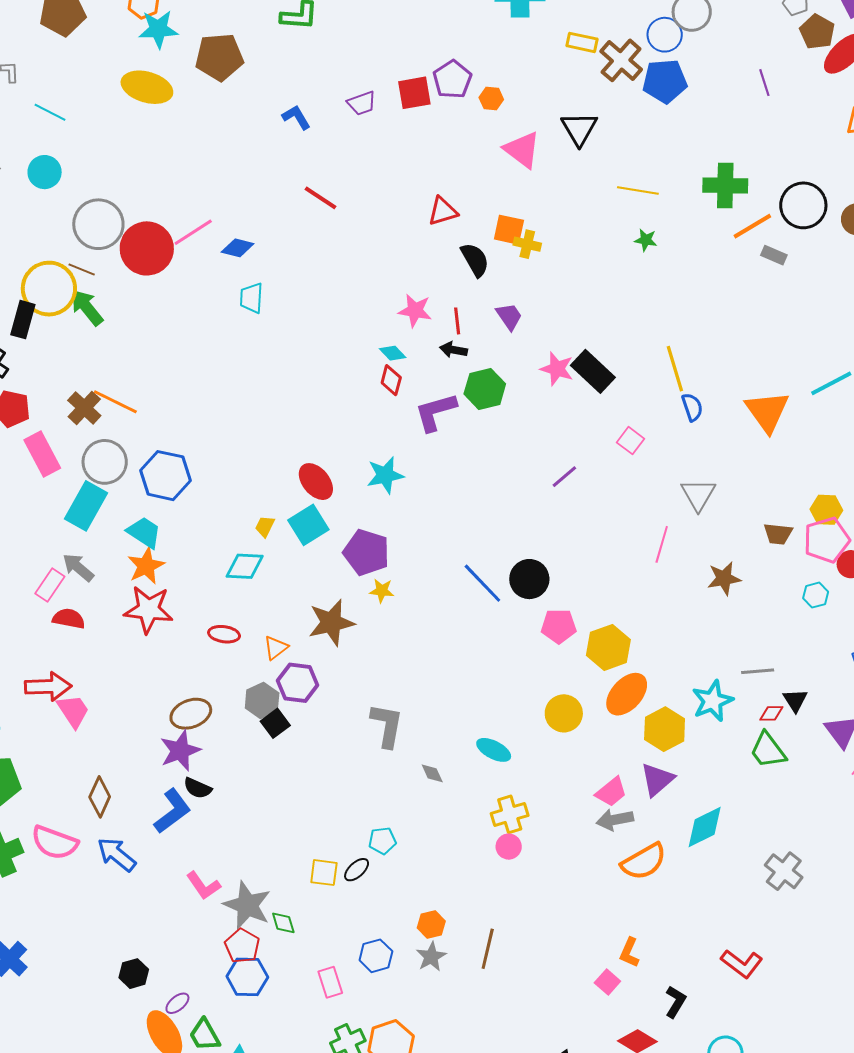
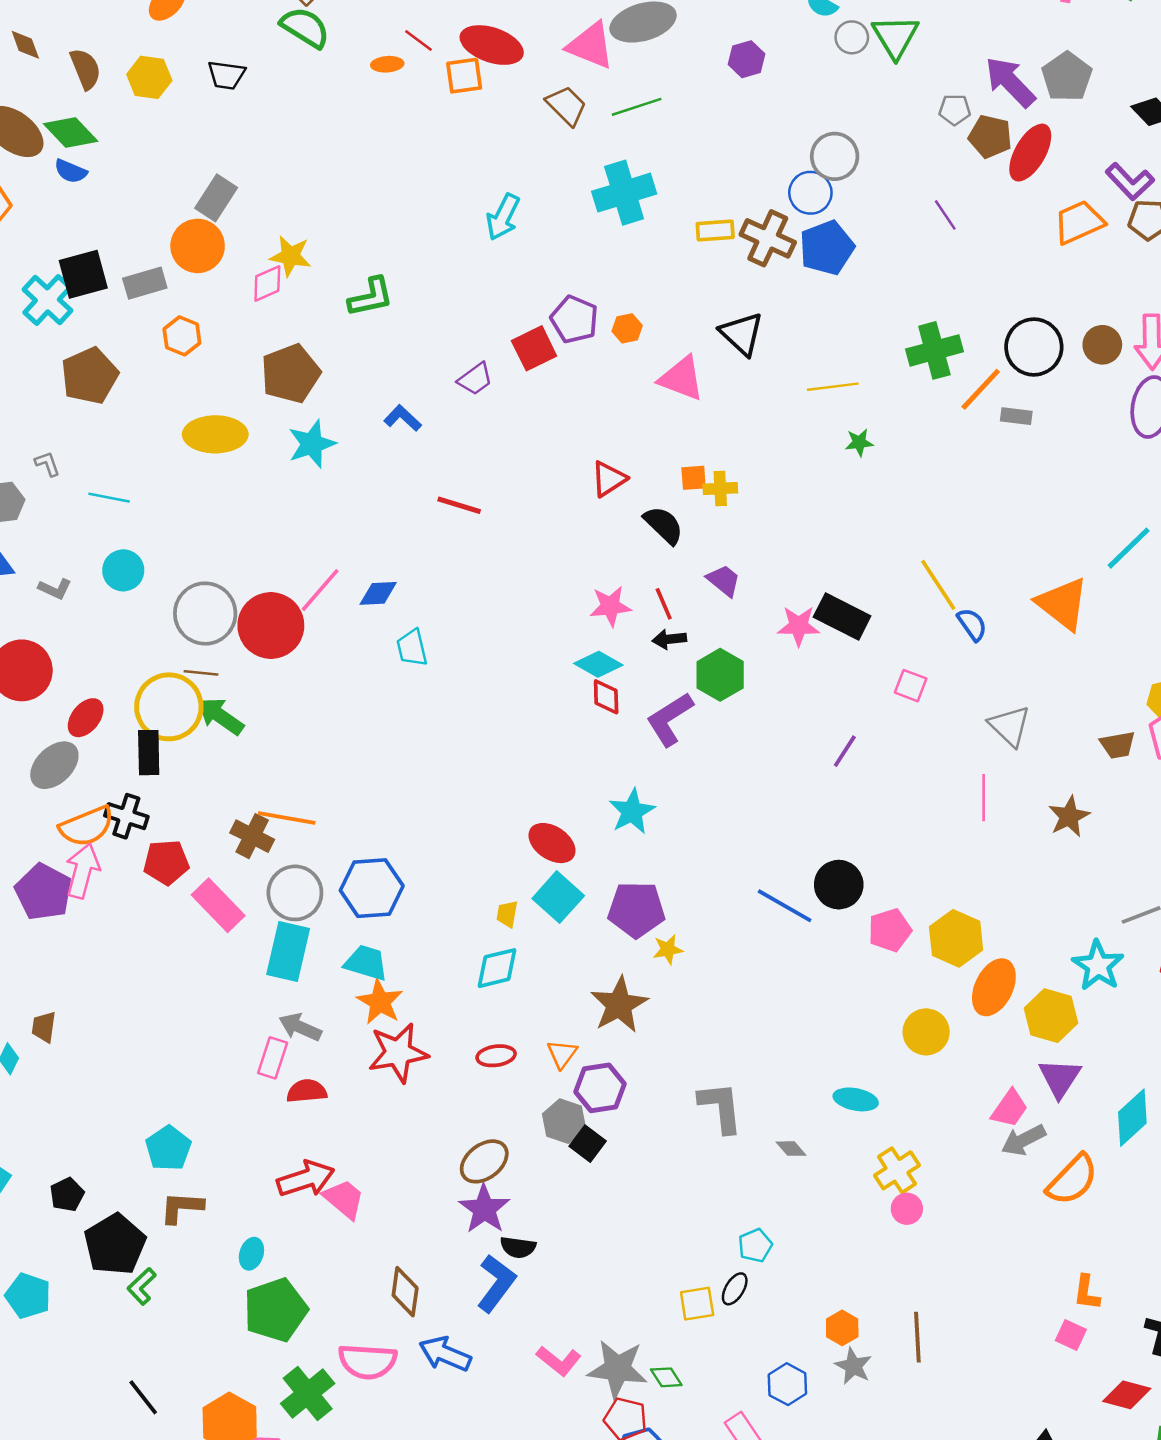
cyan star: (158, 29) -> (312, 444), moved
orange square: (509, 230) -> (694, 478), size x0.7
cyan diamond: (393, 353) -> (598, 664), size x1.4

